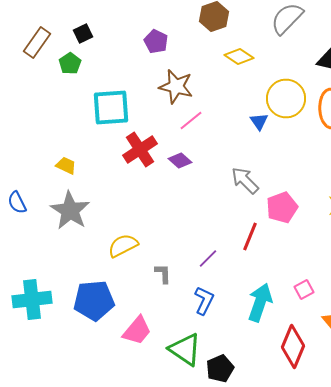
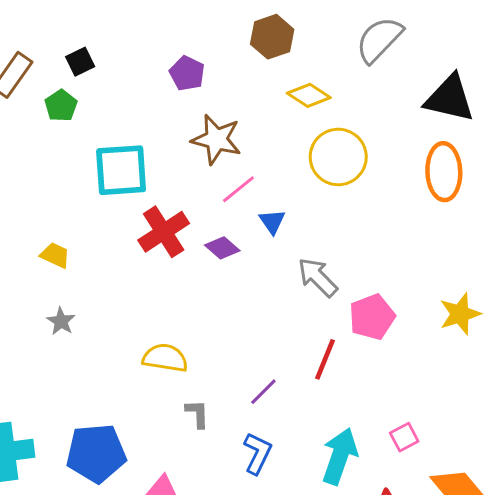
yellow circle: (286, 98) -> (338, 157), moved
blue triangle: (259, 122) -> (272, 222), moved
gray star: (70, 210) -> (61, 321), size x0.5
yellow semicircle: (123, 246) -> (165, 358), moved, turned 36

